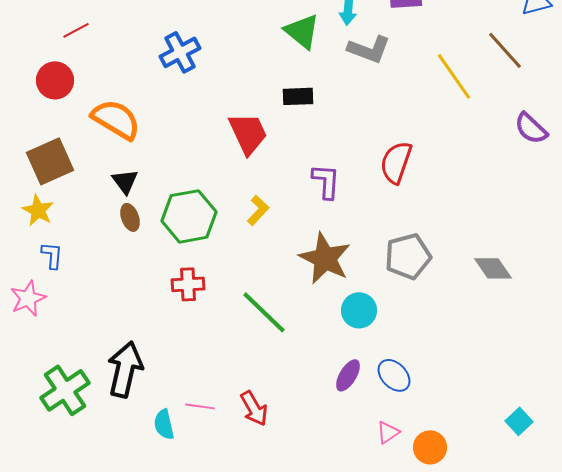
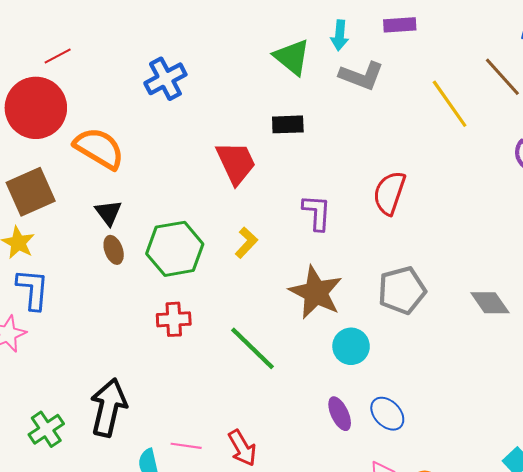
red circle: (55, 80) -> (36, 108), size x1.6
blue L-shape: (52, 255) -> (33, 289), size x1.5
purple ellipse: (348, 375) -> (340, 414), turned -56
green cross: (65, 390) -> (46, 429), size x0.7

